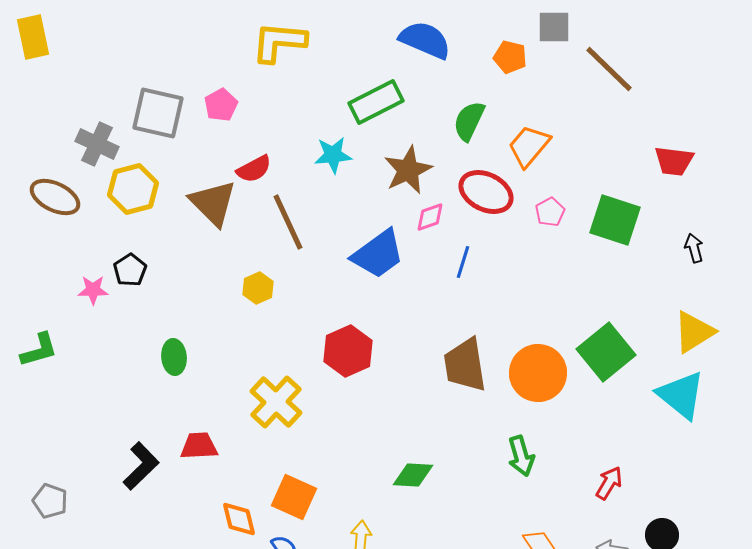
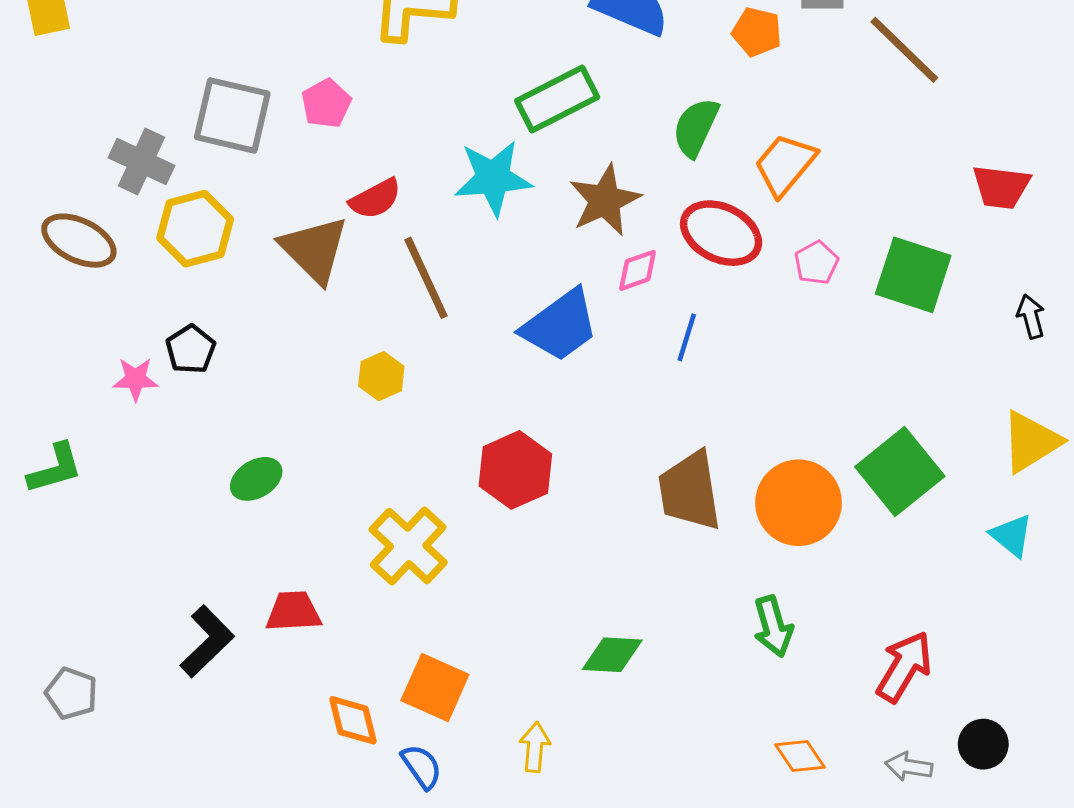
cyan star: (333, 155) -> (493, 178), size x1.4
green ellipse: (174, 357) -> (256, 479), turned 64
cyan triangle: (681, 395) -> (1012, 536), size x0.6
red arrow: (609, 483) -> (904, 667), size x1.4

